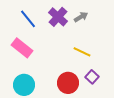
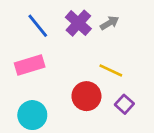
pink rectangle: (22, 48) -> (30, 65), turned -55
red circle: (68, 83) -> (86, 96), moved

